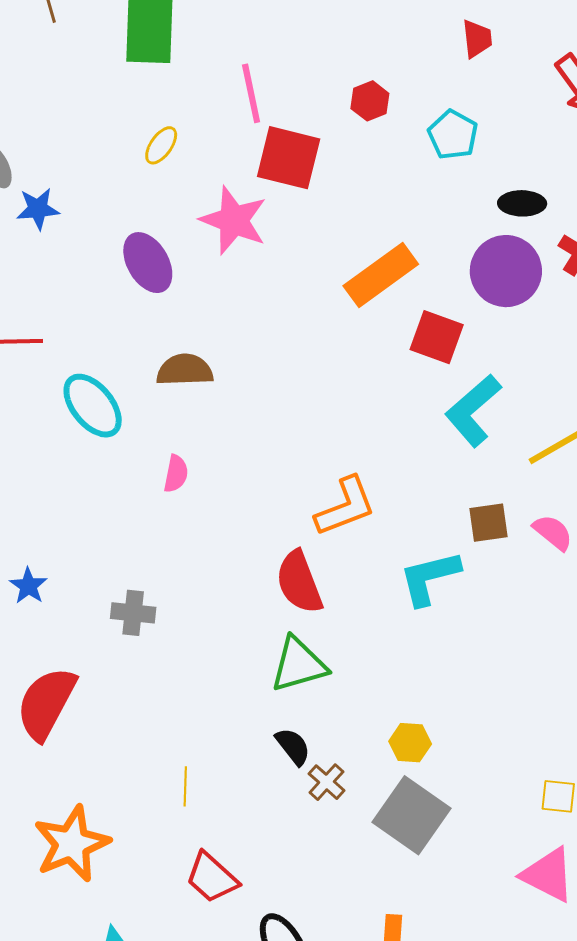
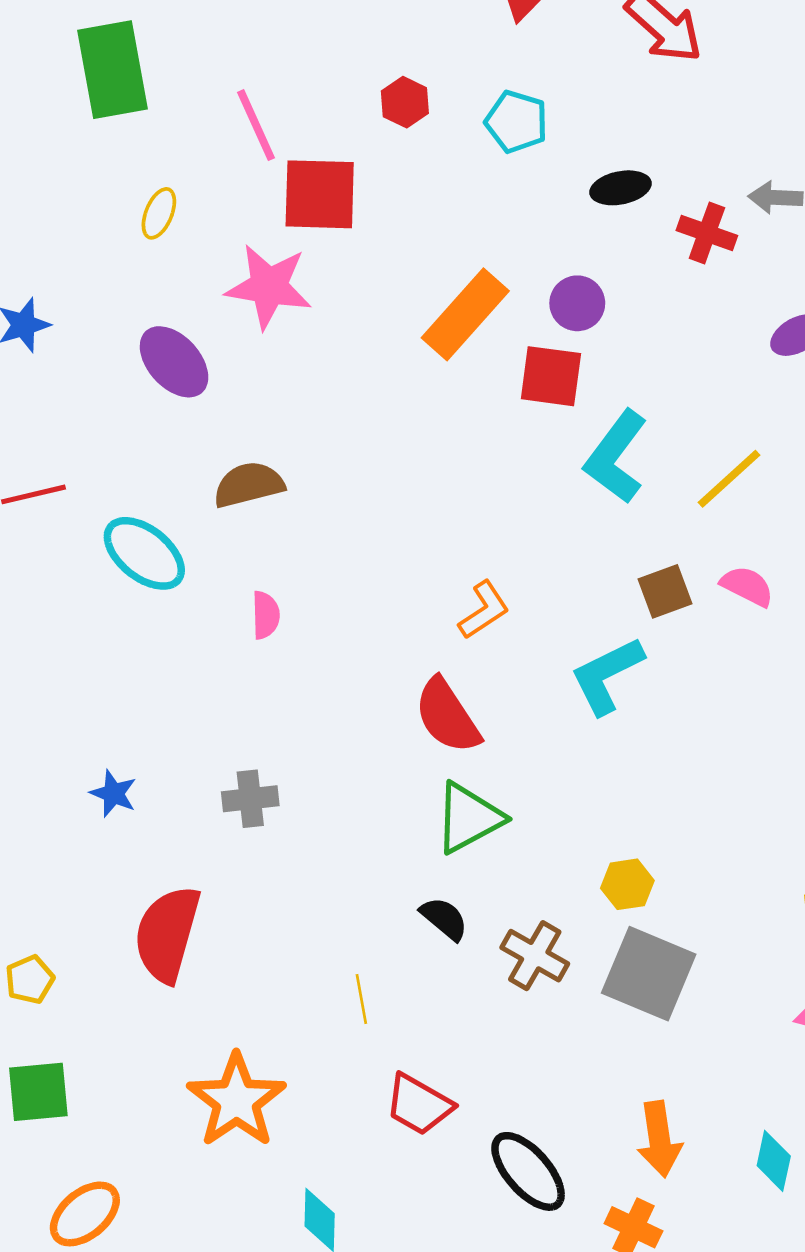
purple circle: (506, 271) -> (577, 303), moved, size x0.6
orange L-shape: (345, 507) -> (484, 610), size x0.7
black semicircle: (293, 746) -> (444, 919), moved
brown cross: (326, 782) -> (535, 956), size x1.4

